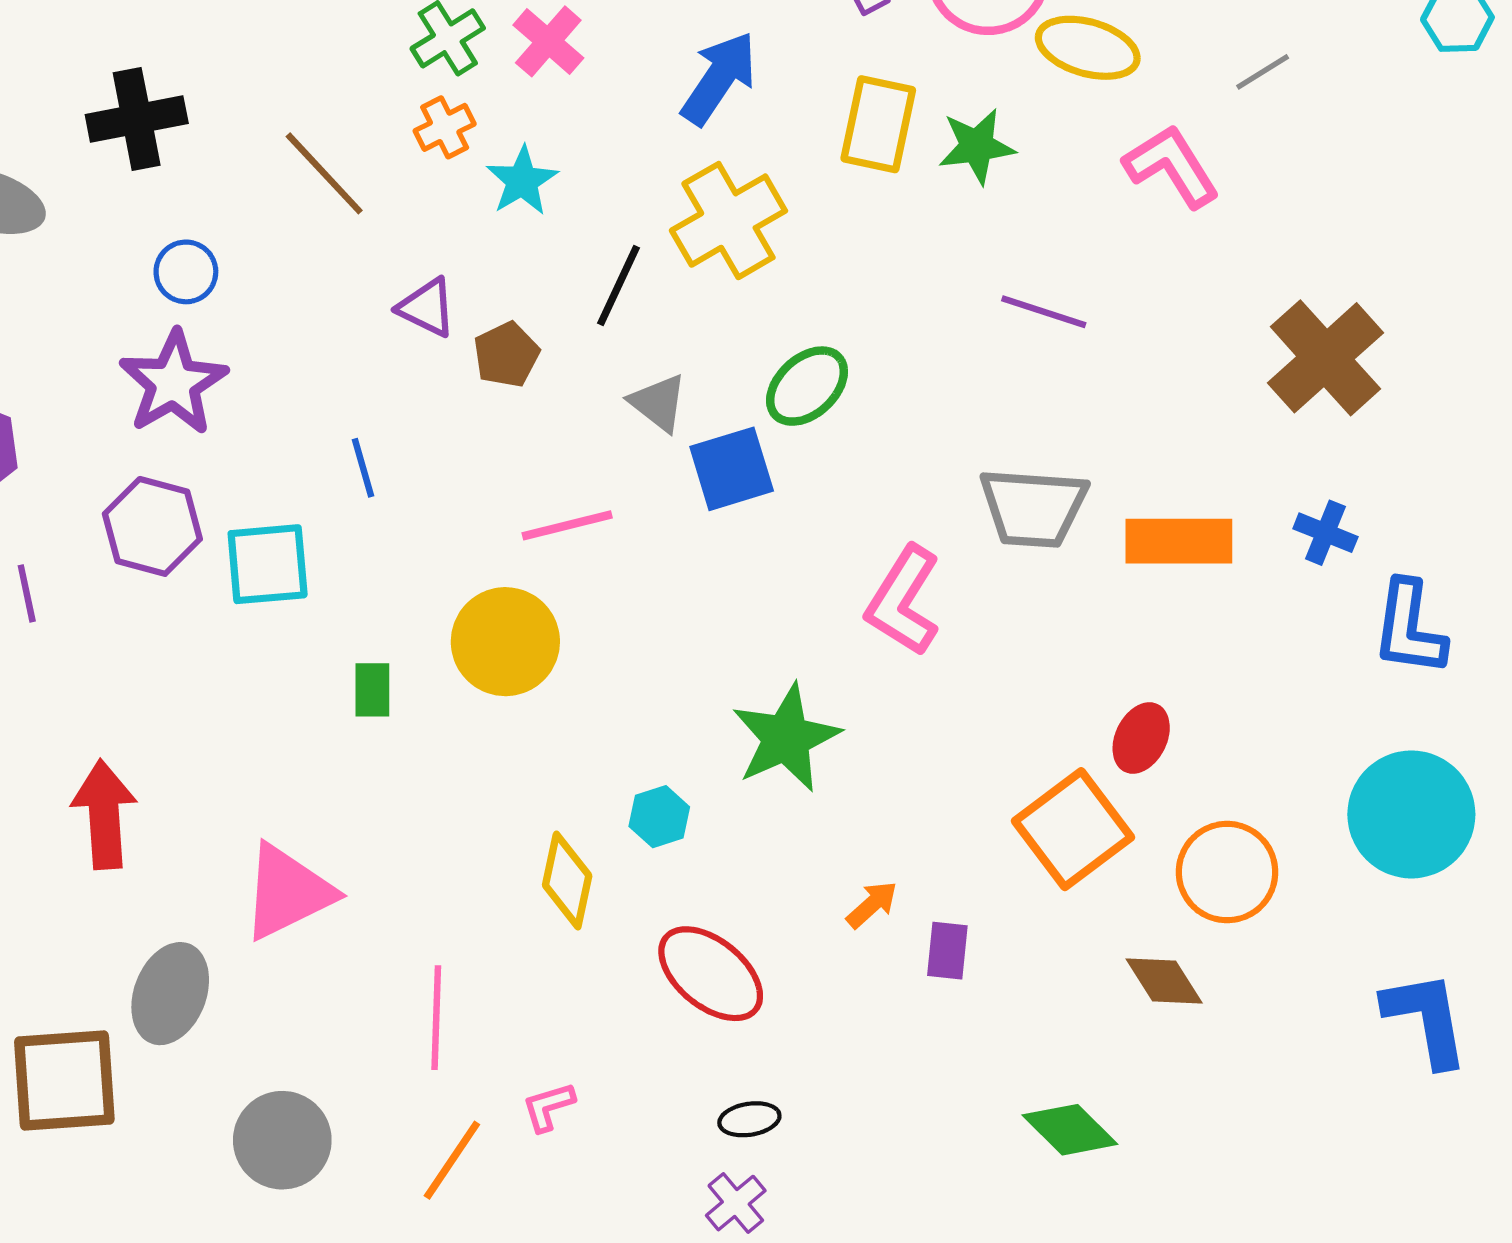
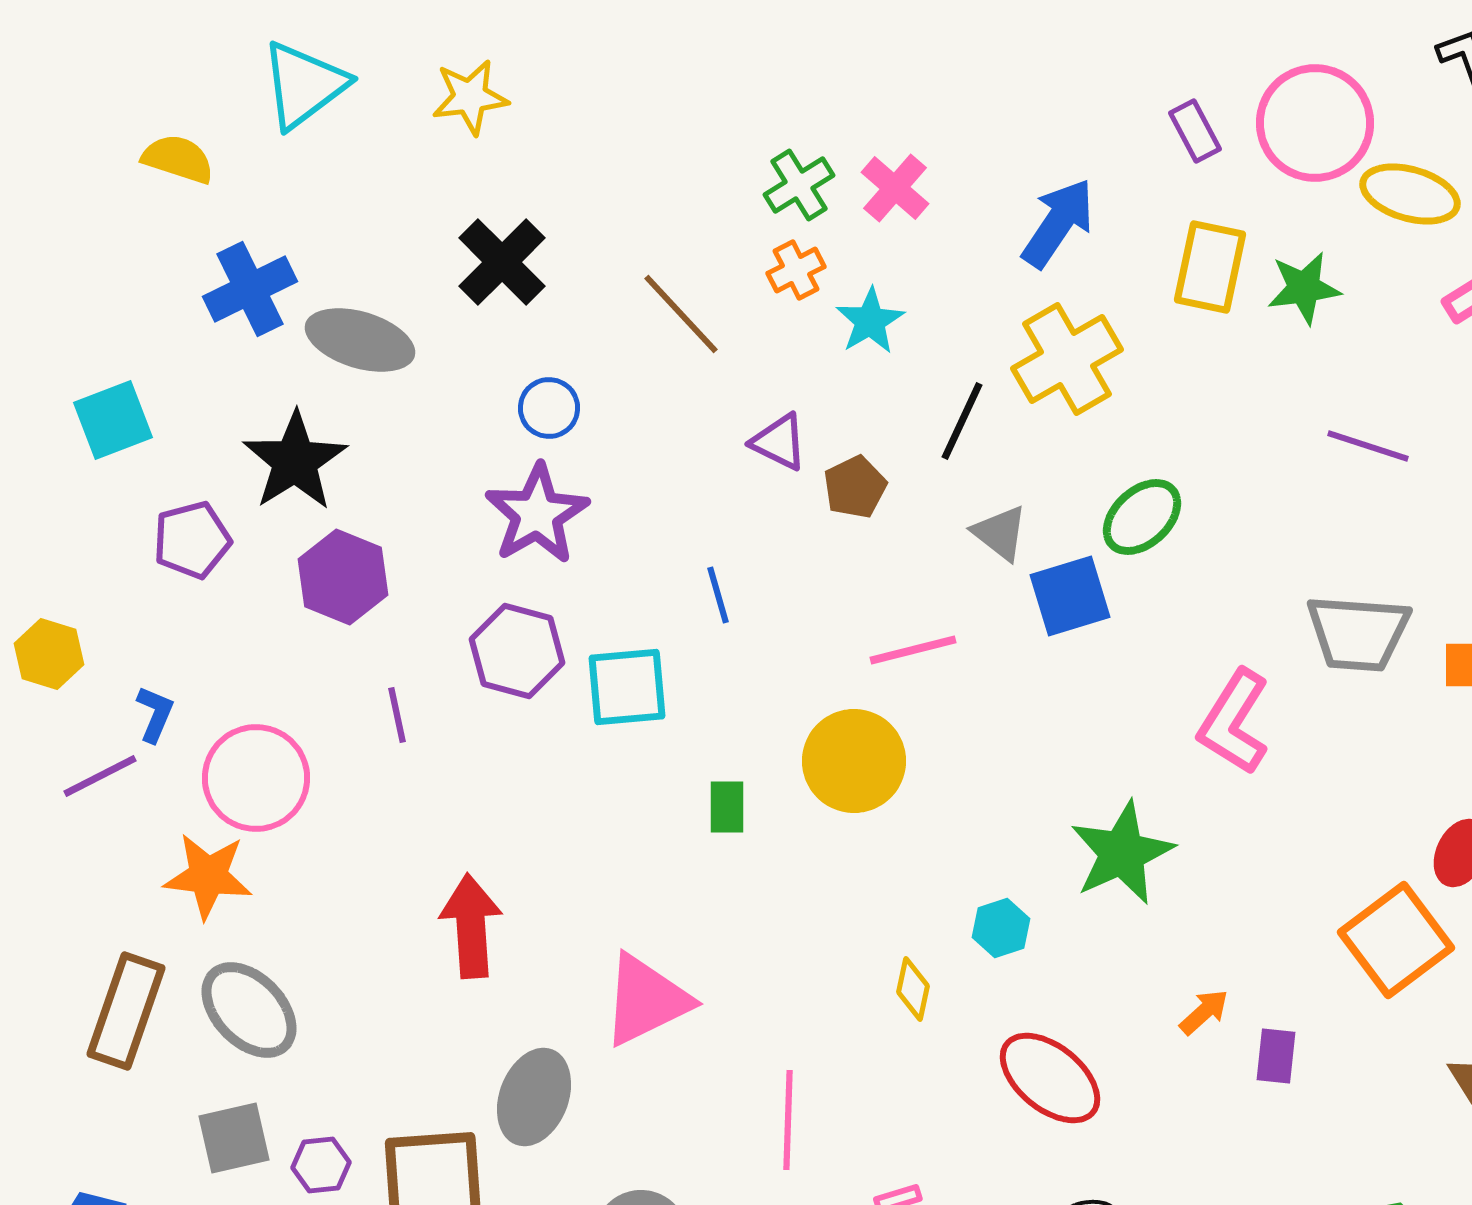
black cross: (137, 119) -> (502, 262), turned -34
yellow diamond: (567, 880) -> (913, 989), size x0.7

